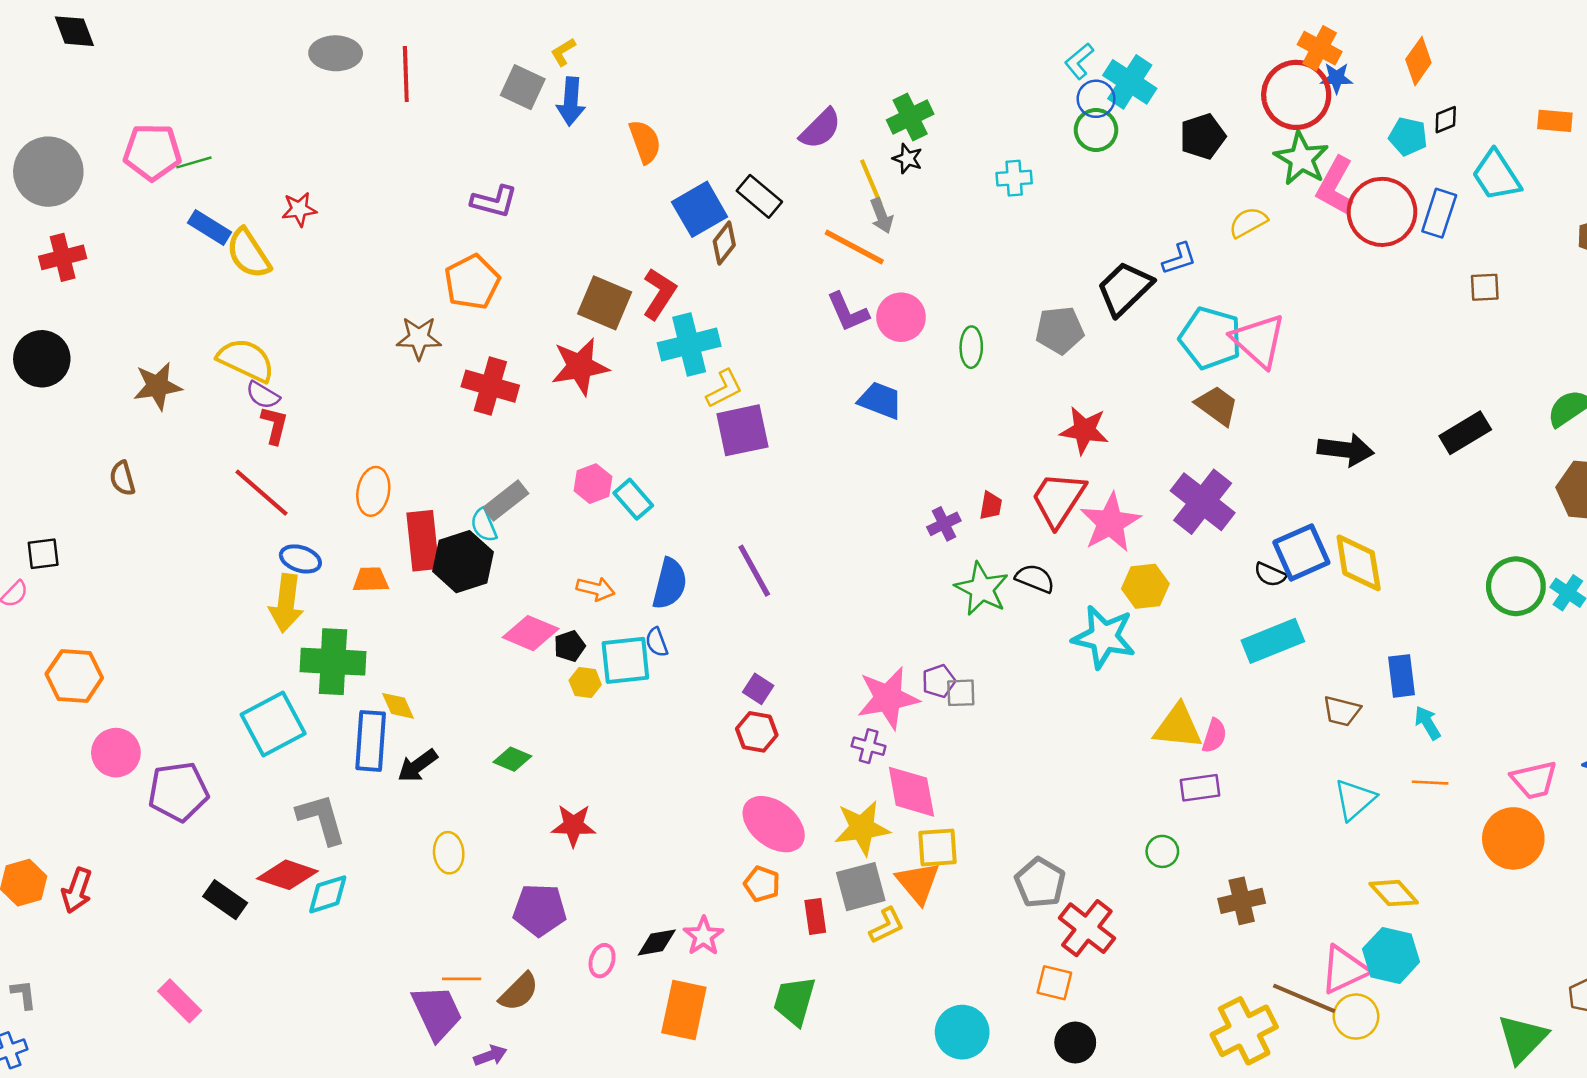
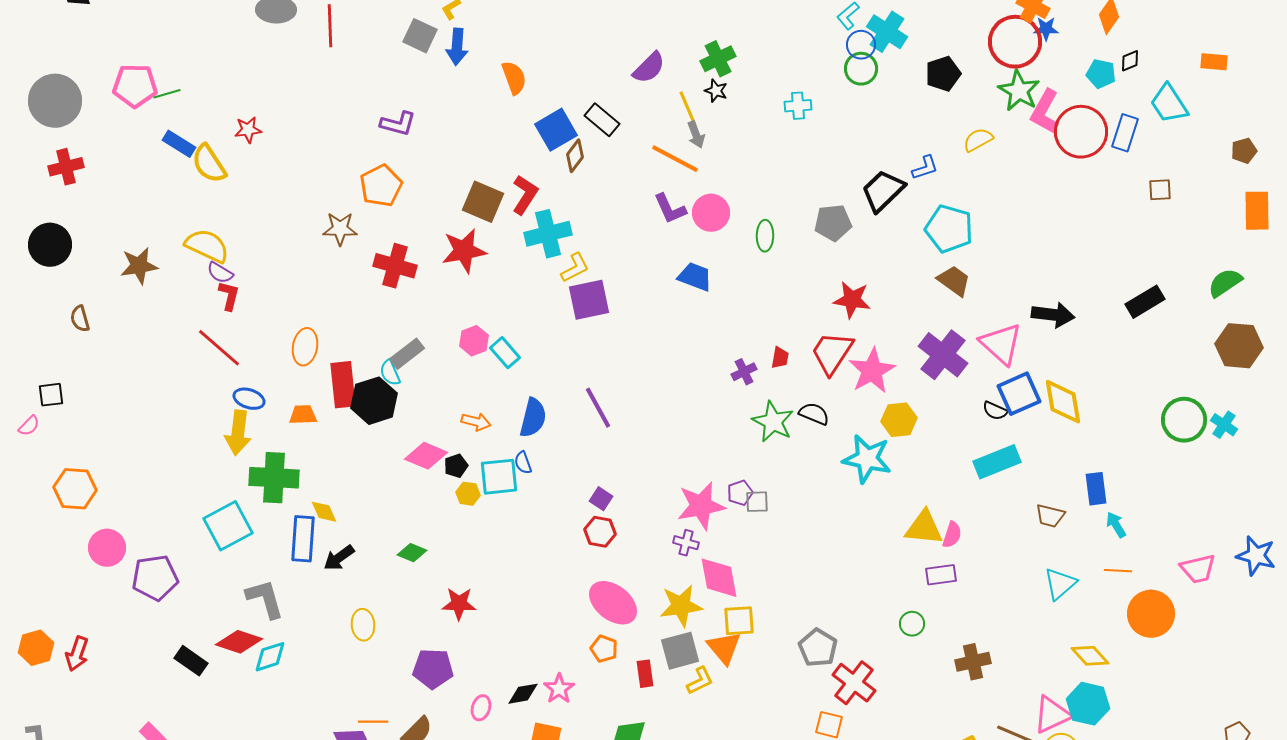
pink triangle: (1259, 341) -> (1001, 344), moved
brown semicircle: (122, 478) -> (80, 319), moved
orange circle: (1513, 838) -> (1151, 614), moved

